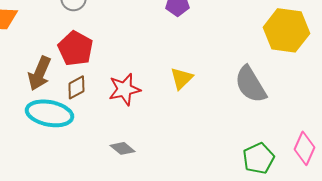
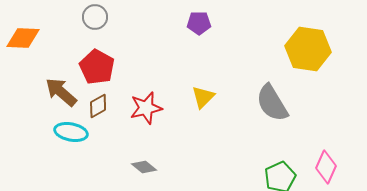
brown arrow: (39, 73) -> (61, 92), turned 108
cyan ellipse: (49, 113) -> (71, 132), size x0.7

